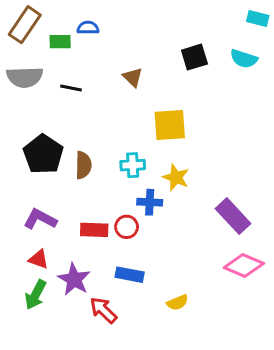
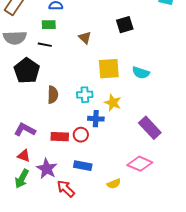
green rectangle: (60, 42) -> (49, 25), moved
cyan semicircle: (244, 59) -> (141, 73), moved
black pentagon: (43, 154) -> (27, 71), moved
pink diamond: (244, 265) -> (140, 164), moved

